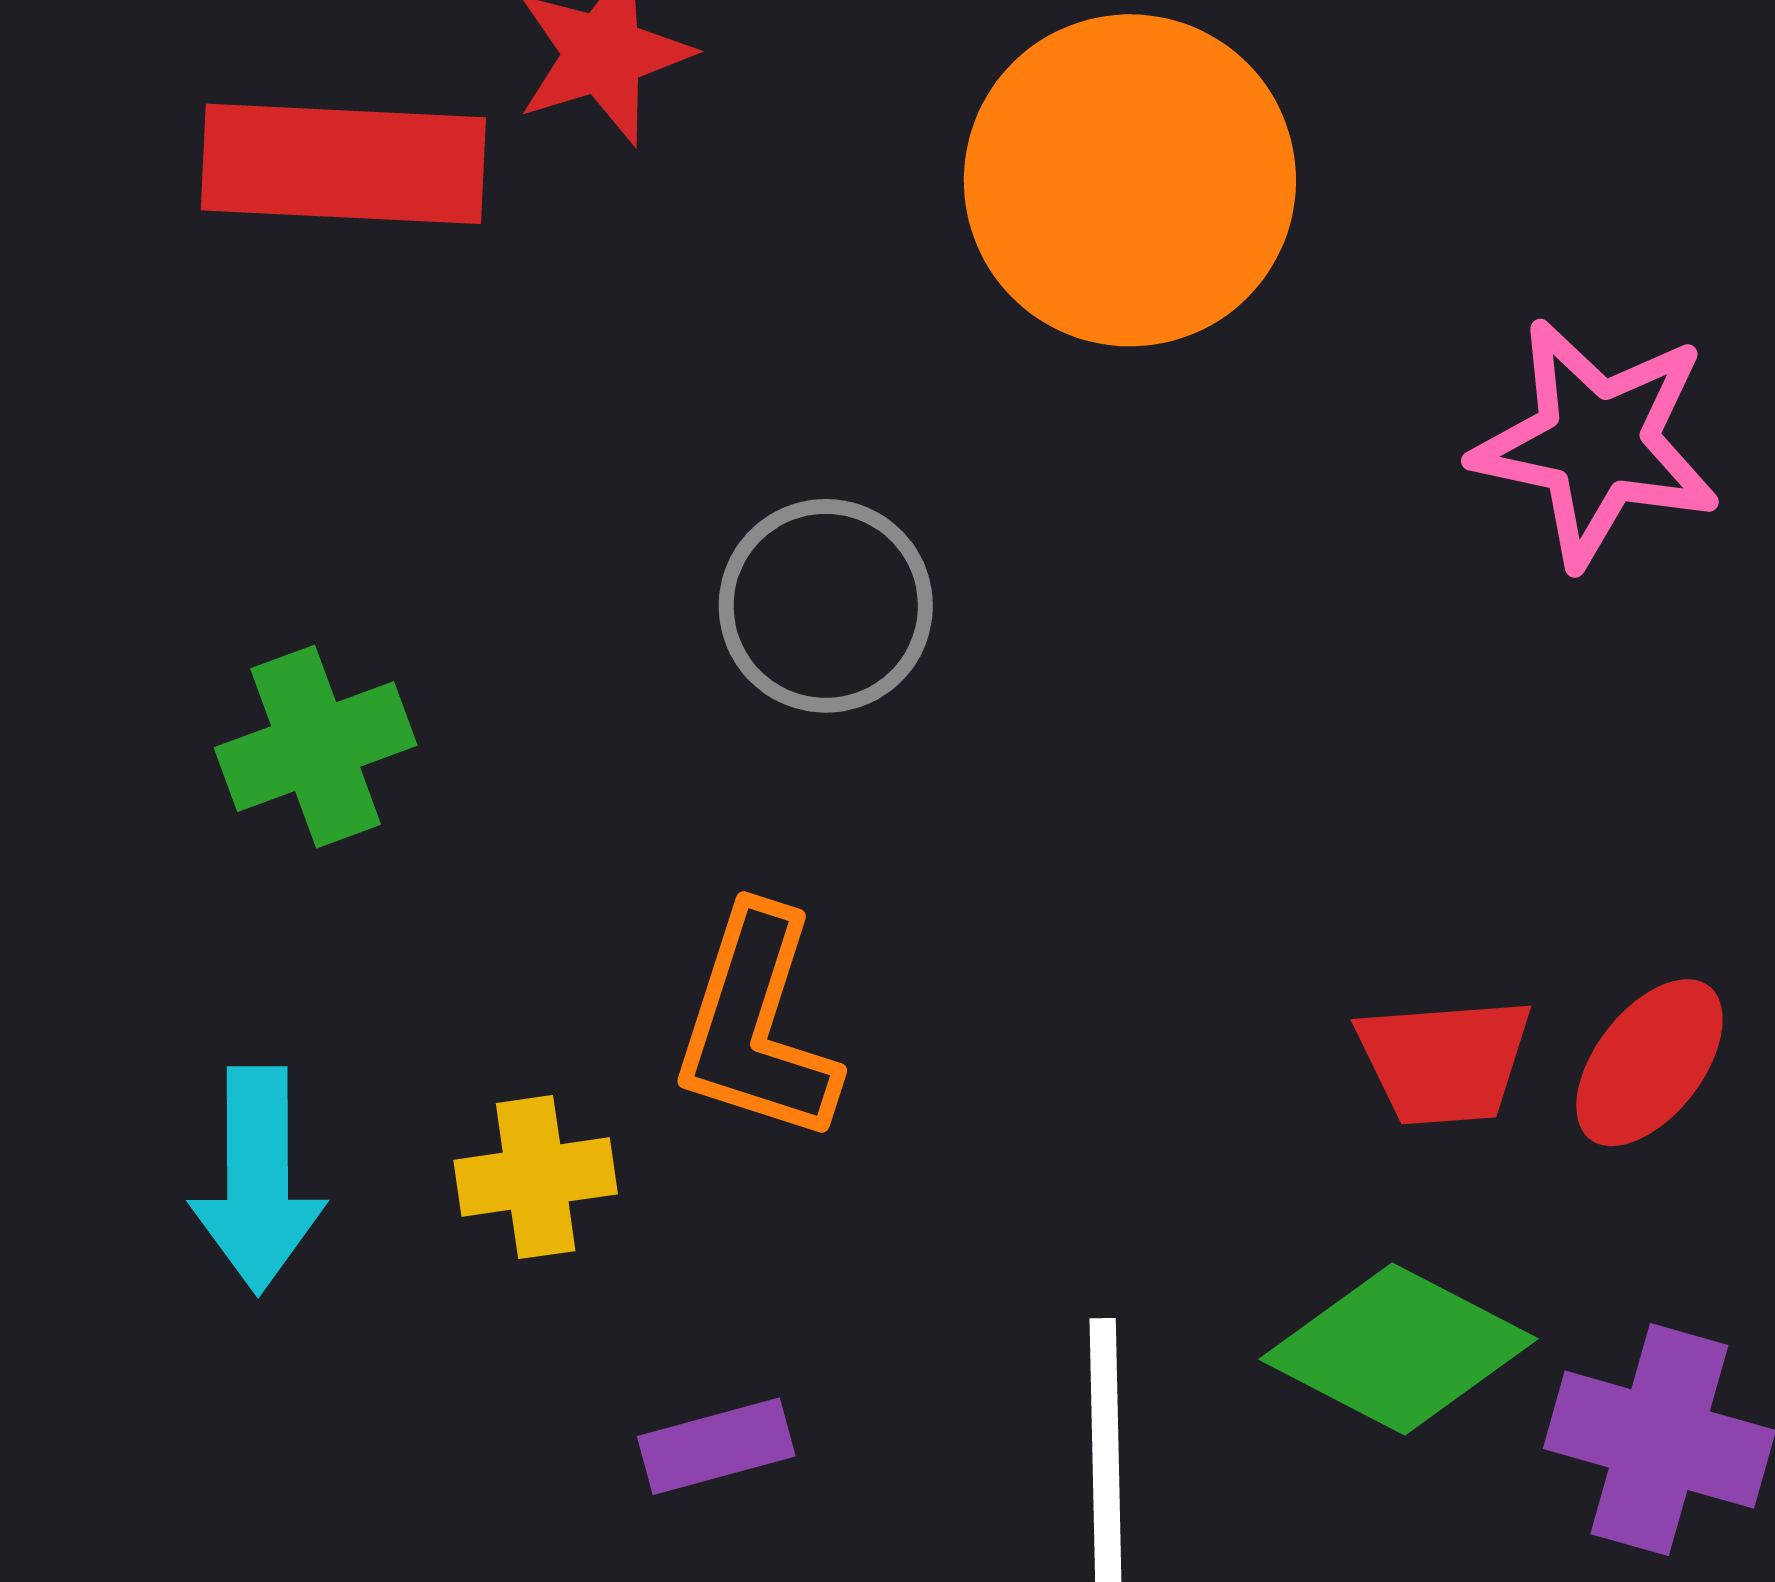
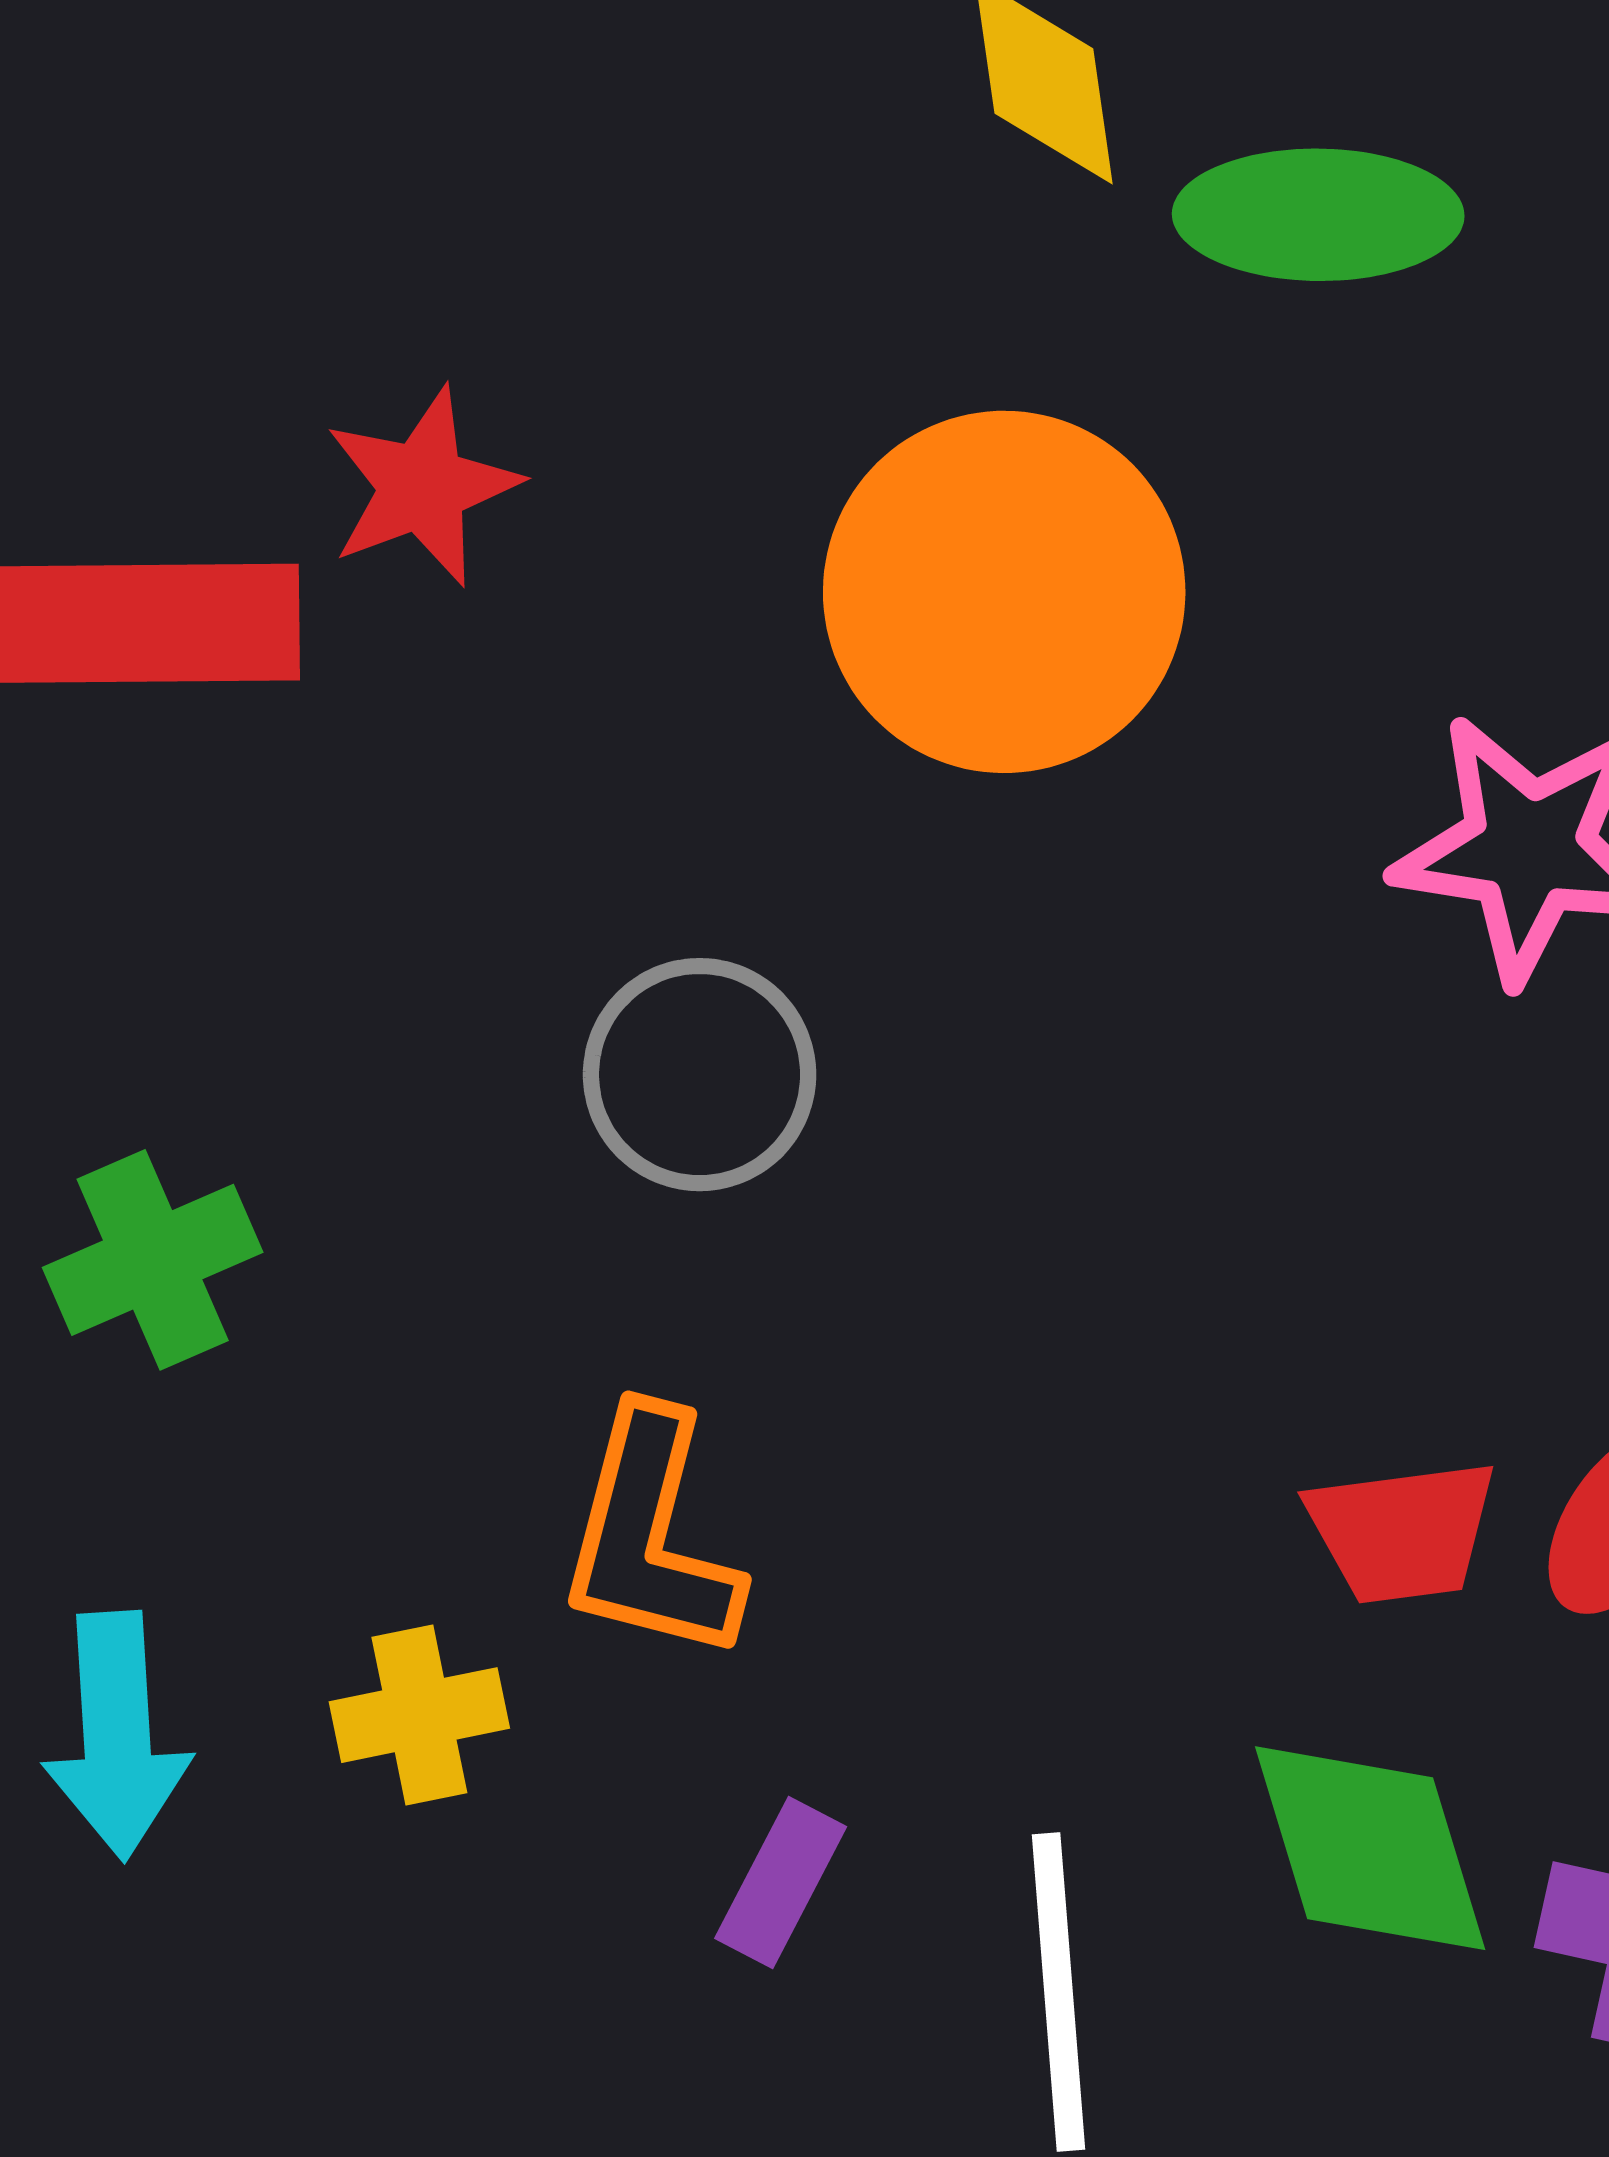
green diamond: (1398, 1349) -> (1370, 1848), turned 49
purple rectangle: (716, 1446) -> (781, 1883), moved, turned -44

